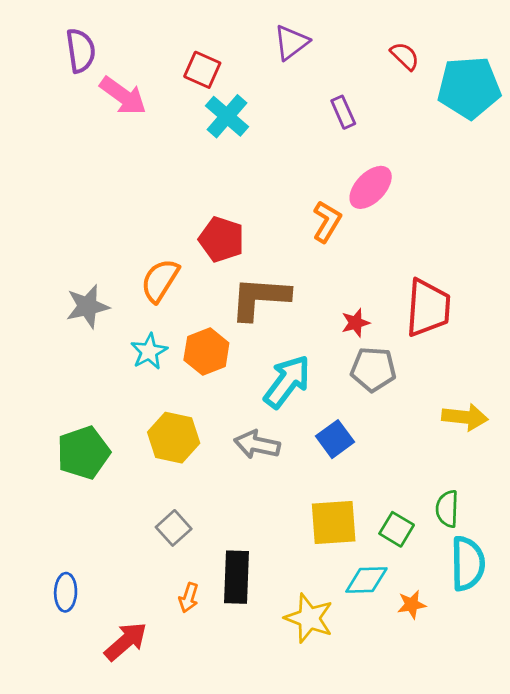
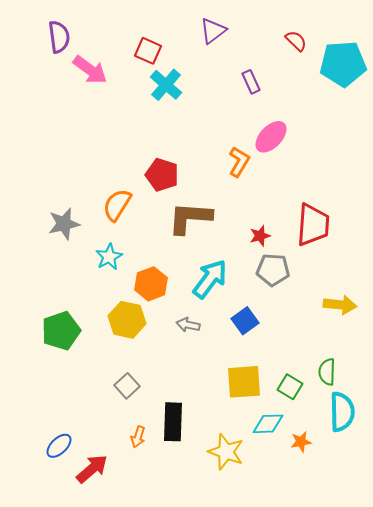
orange hexagon: (206, 351) -> (151, 284), moved
gray arrow: (257, 445) -> (188, 325), size x0.7
blue ellipse: (66, 592) -> (59, 446), moved, turned 44

